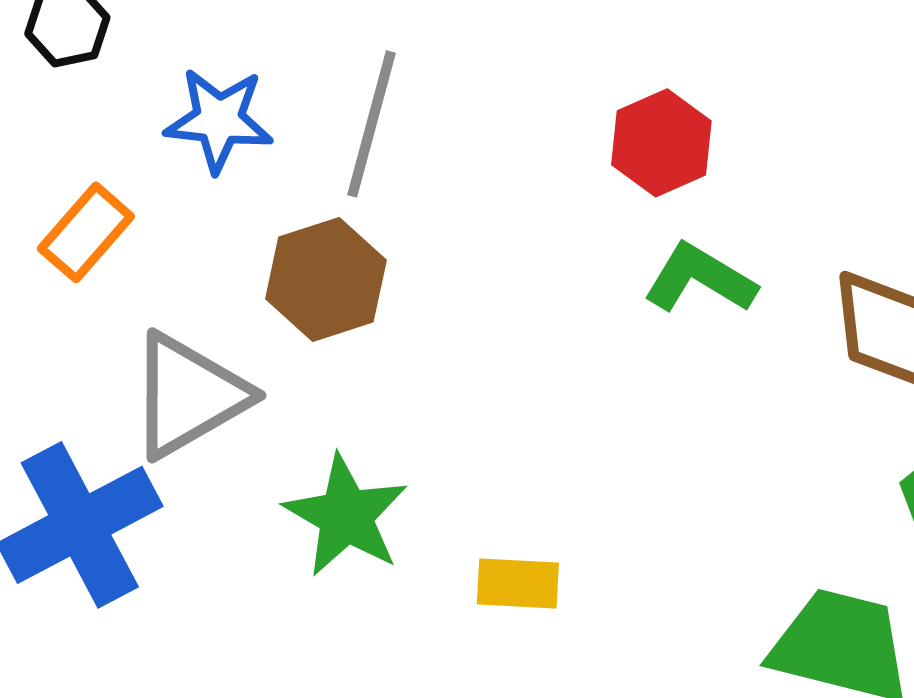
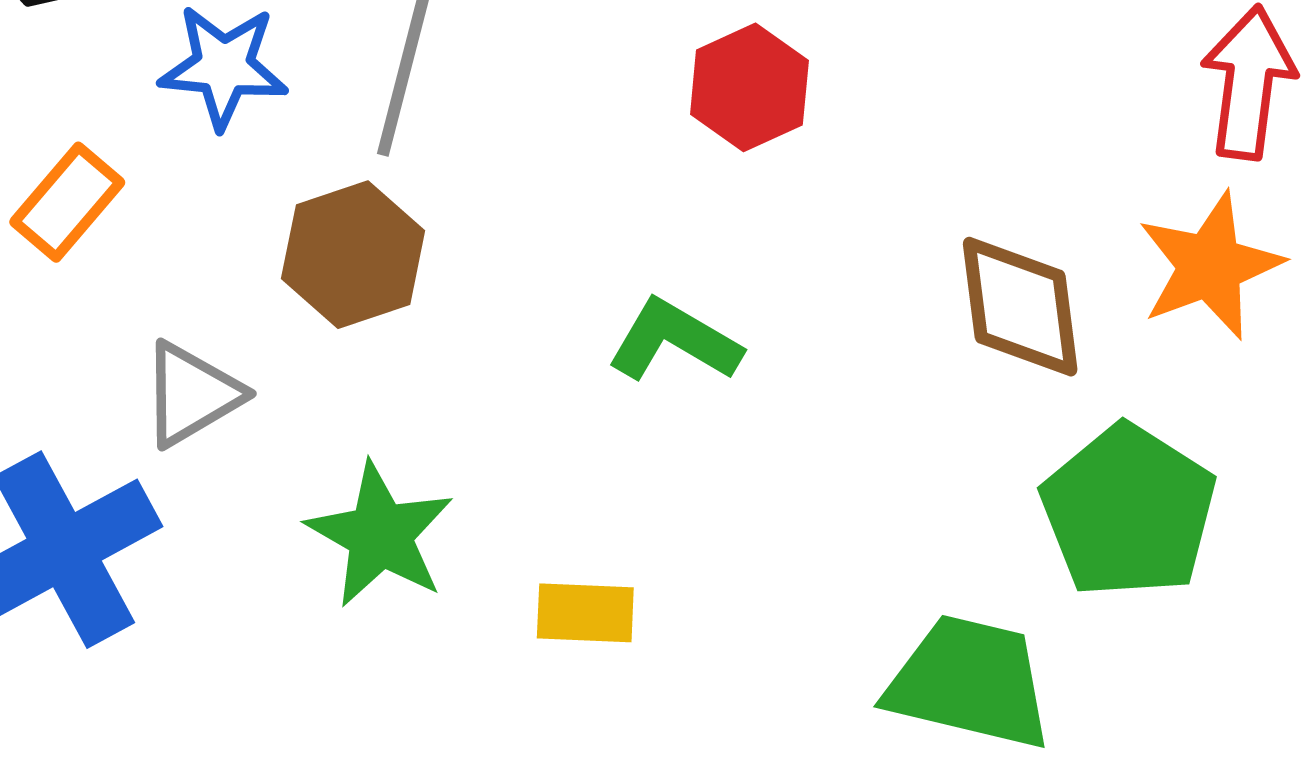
green L-shape: (700, 279) -> (674, 341), moved
gray triangle: (189, 395) -> (192, 394), size x0.7

